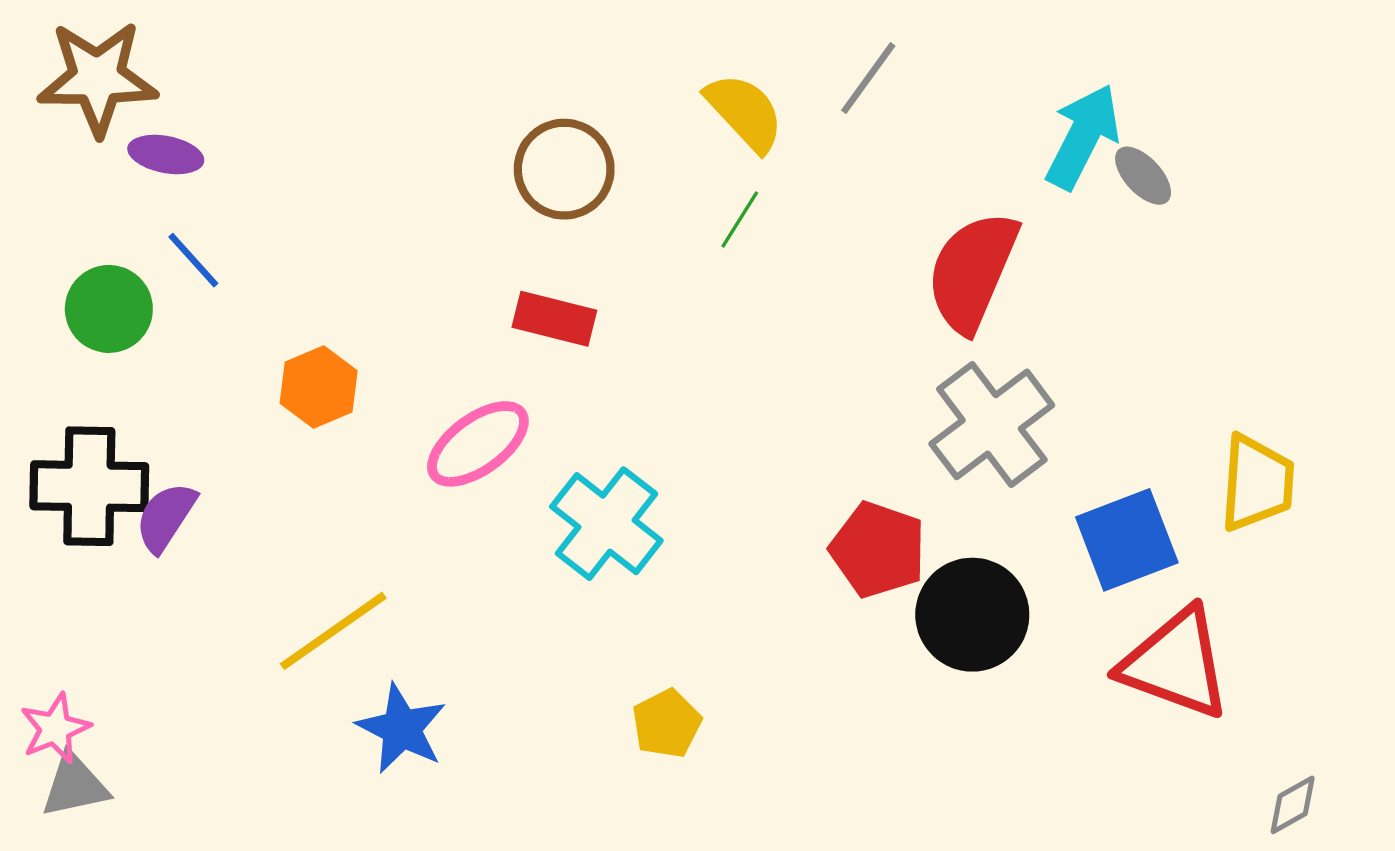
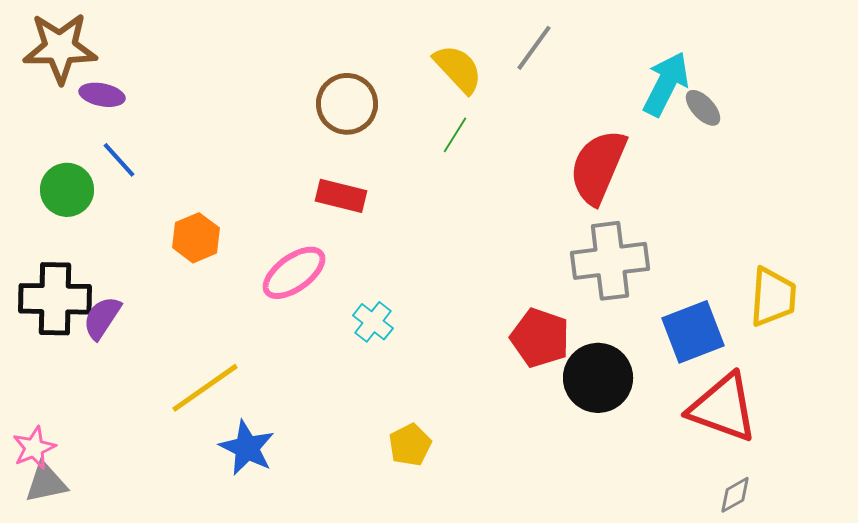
gray cross: (992, 424) -> (610, 261), turned 30
cyan cross: (606, 524) -> (373, 322), size x0.6
gray diamond: (1293, 805) -> (735, 495), moved

